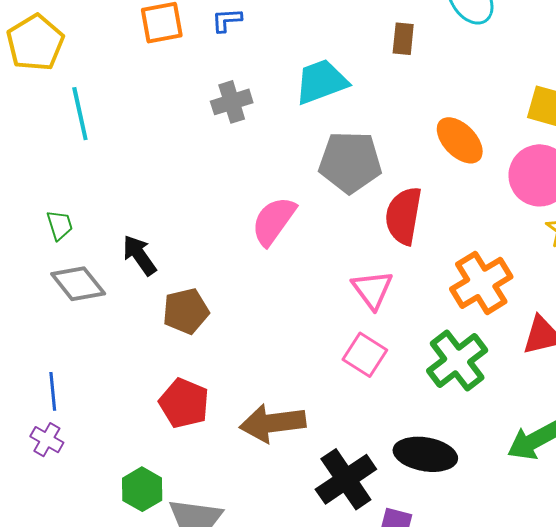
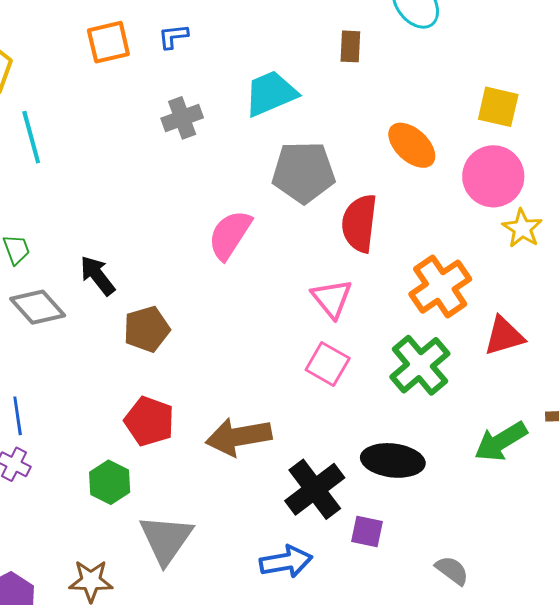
green hexagon: (142, 489) -> (110, 482), moved

